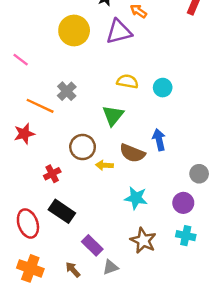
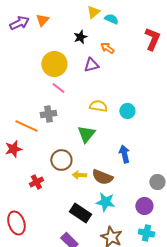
purple triangle: (119, 32) -> (91, 65), size x0.7
pink line: (21, 60) -> (58, 88), moved
gray cross: (67, 91) -> (48, 114), turned 35
brown semicircle: (132, 153) -> (102, 177), moved
black rectangle: (62, 211) -> (80, 213), moved

